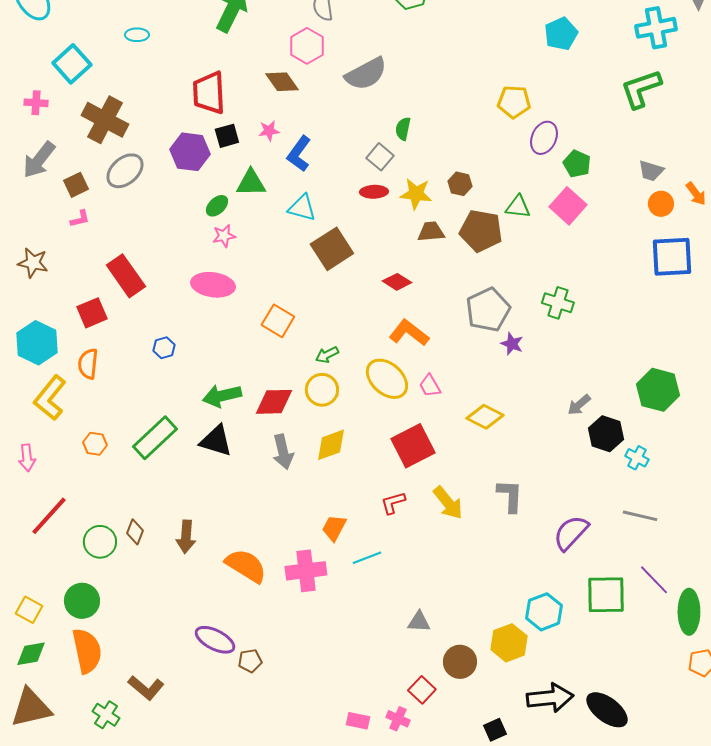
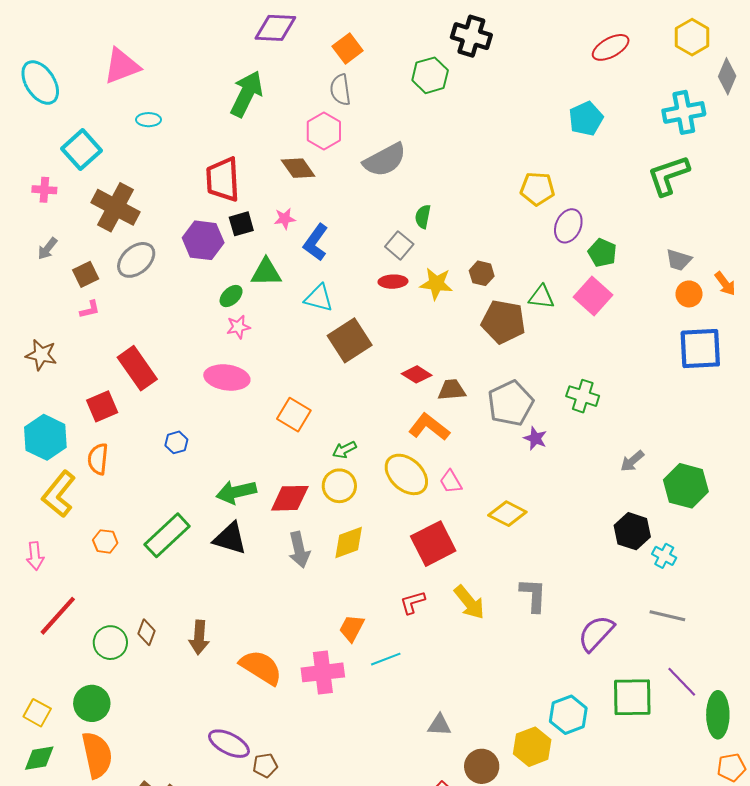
gray arrow: (39, 160) -> (47, 249), size x0.6
brown trapezoid: (431, 232) -> (452, 390), moved
gray arrow: (579, 405) -> (632, 461), moved

